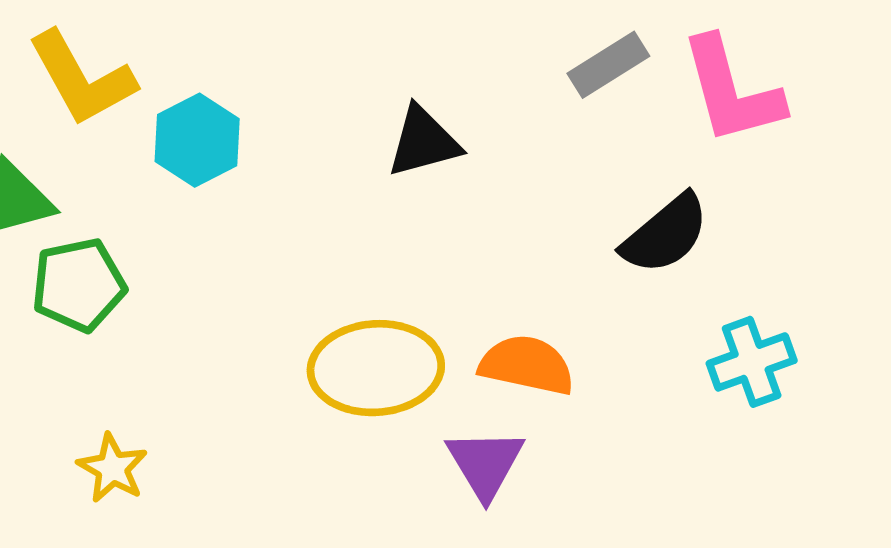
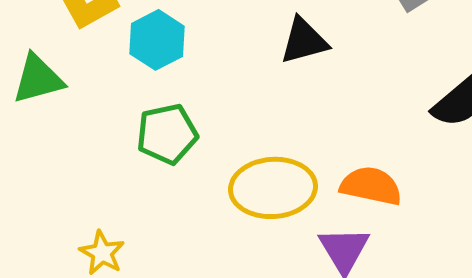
green pentagon: (79, 285) -> (167, 134), moved

